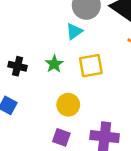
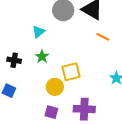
cyan triangle: (74, 31) -> (38, 32), moved
yellow square: (91, 66) -> (71, 72), moved

